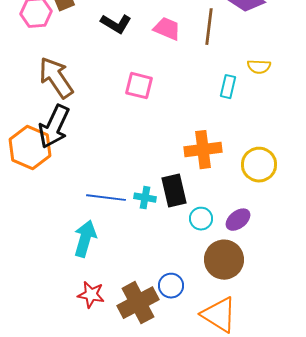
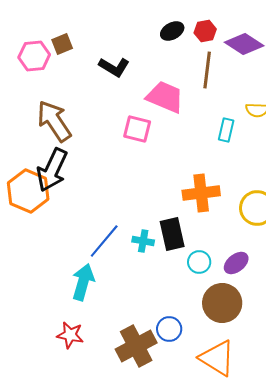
pink trapezoid: (167, 29) -> (165, 97), moved, size x1.4
blue line: (106, 198) -> (104, 241), turned -57
red star: (91, 295) -> (70, 335), moved

